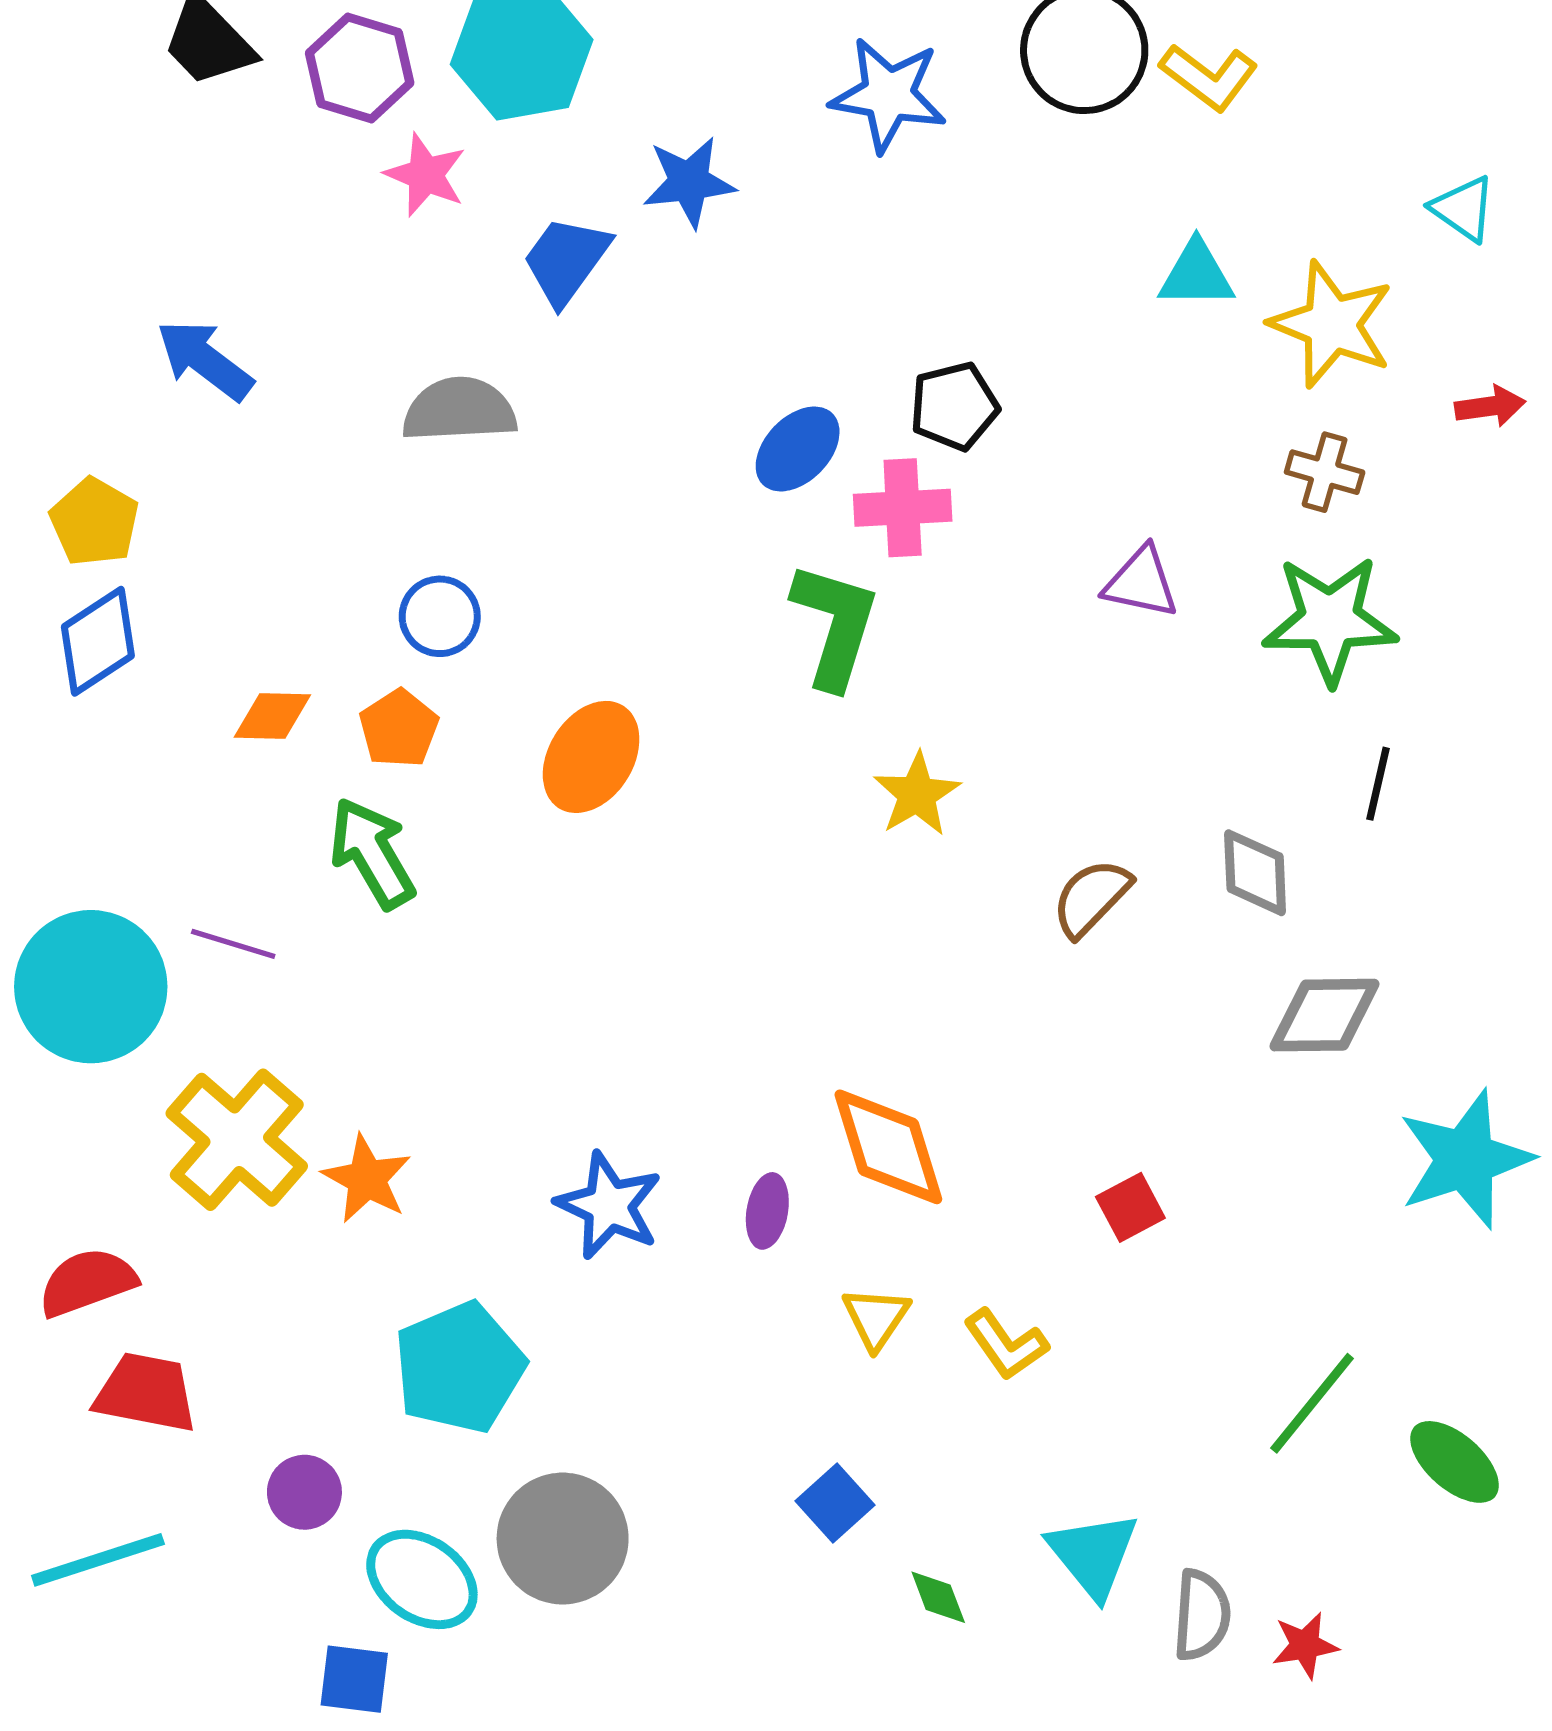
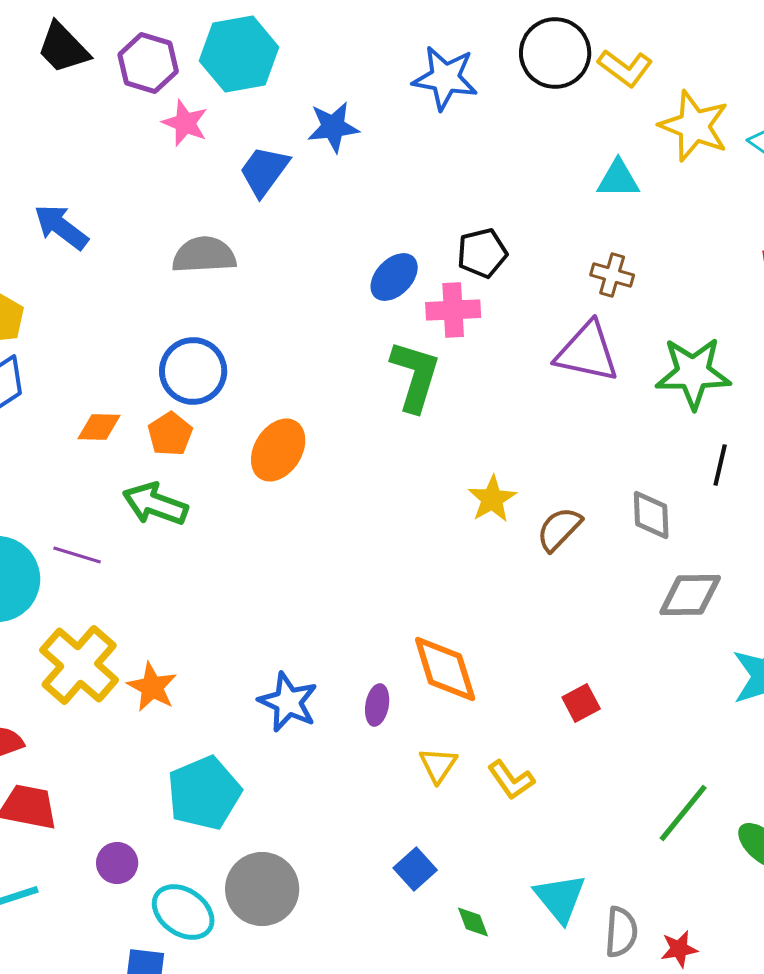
yellow star: (1332, 324) -> (694, 126), moved
brown cross: (1325, 472) -> (612, 275), moved
purple triangle: (1141, 583) -> (587, 352), size x1.5
blue circle: (440, 616) -> (193, 371), size x1.5
yellow star: (917, 794) -> (492, 499), moved
green arrow: (372, 853) -> (155, 504), turned -40

